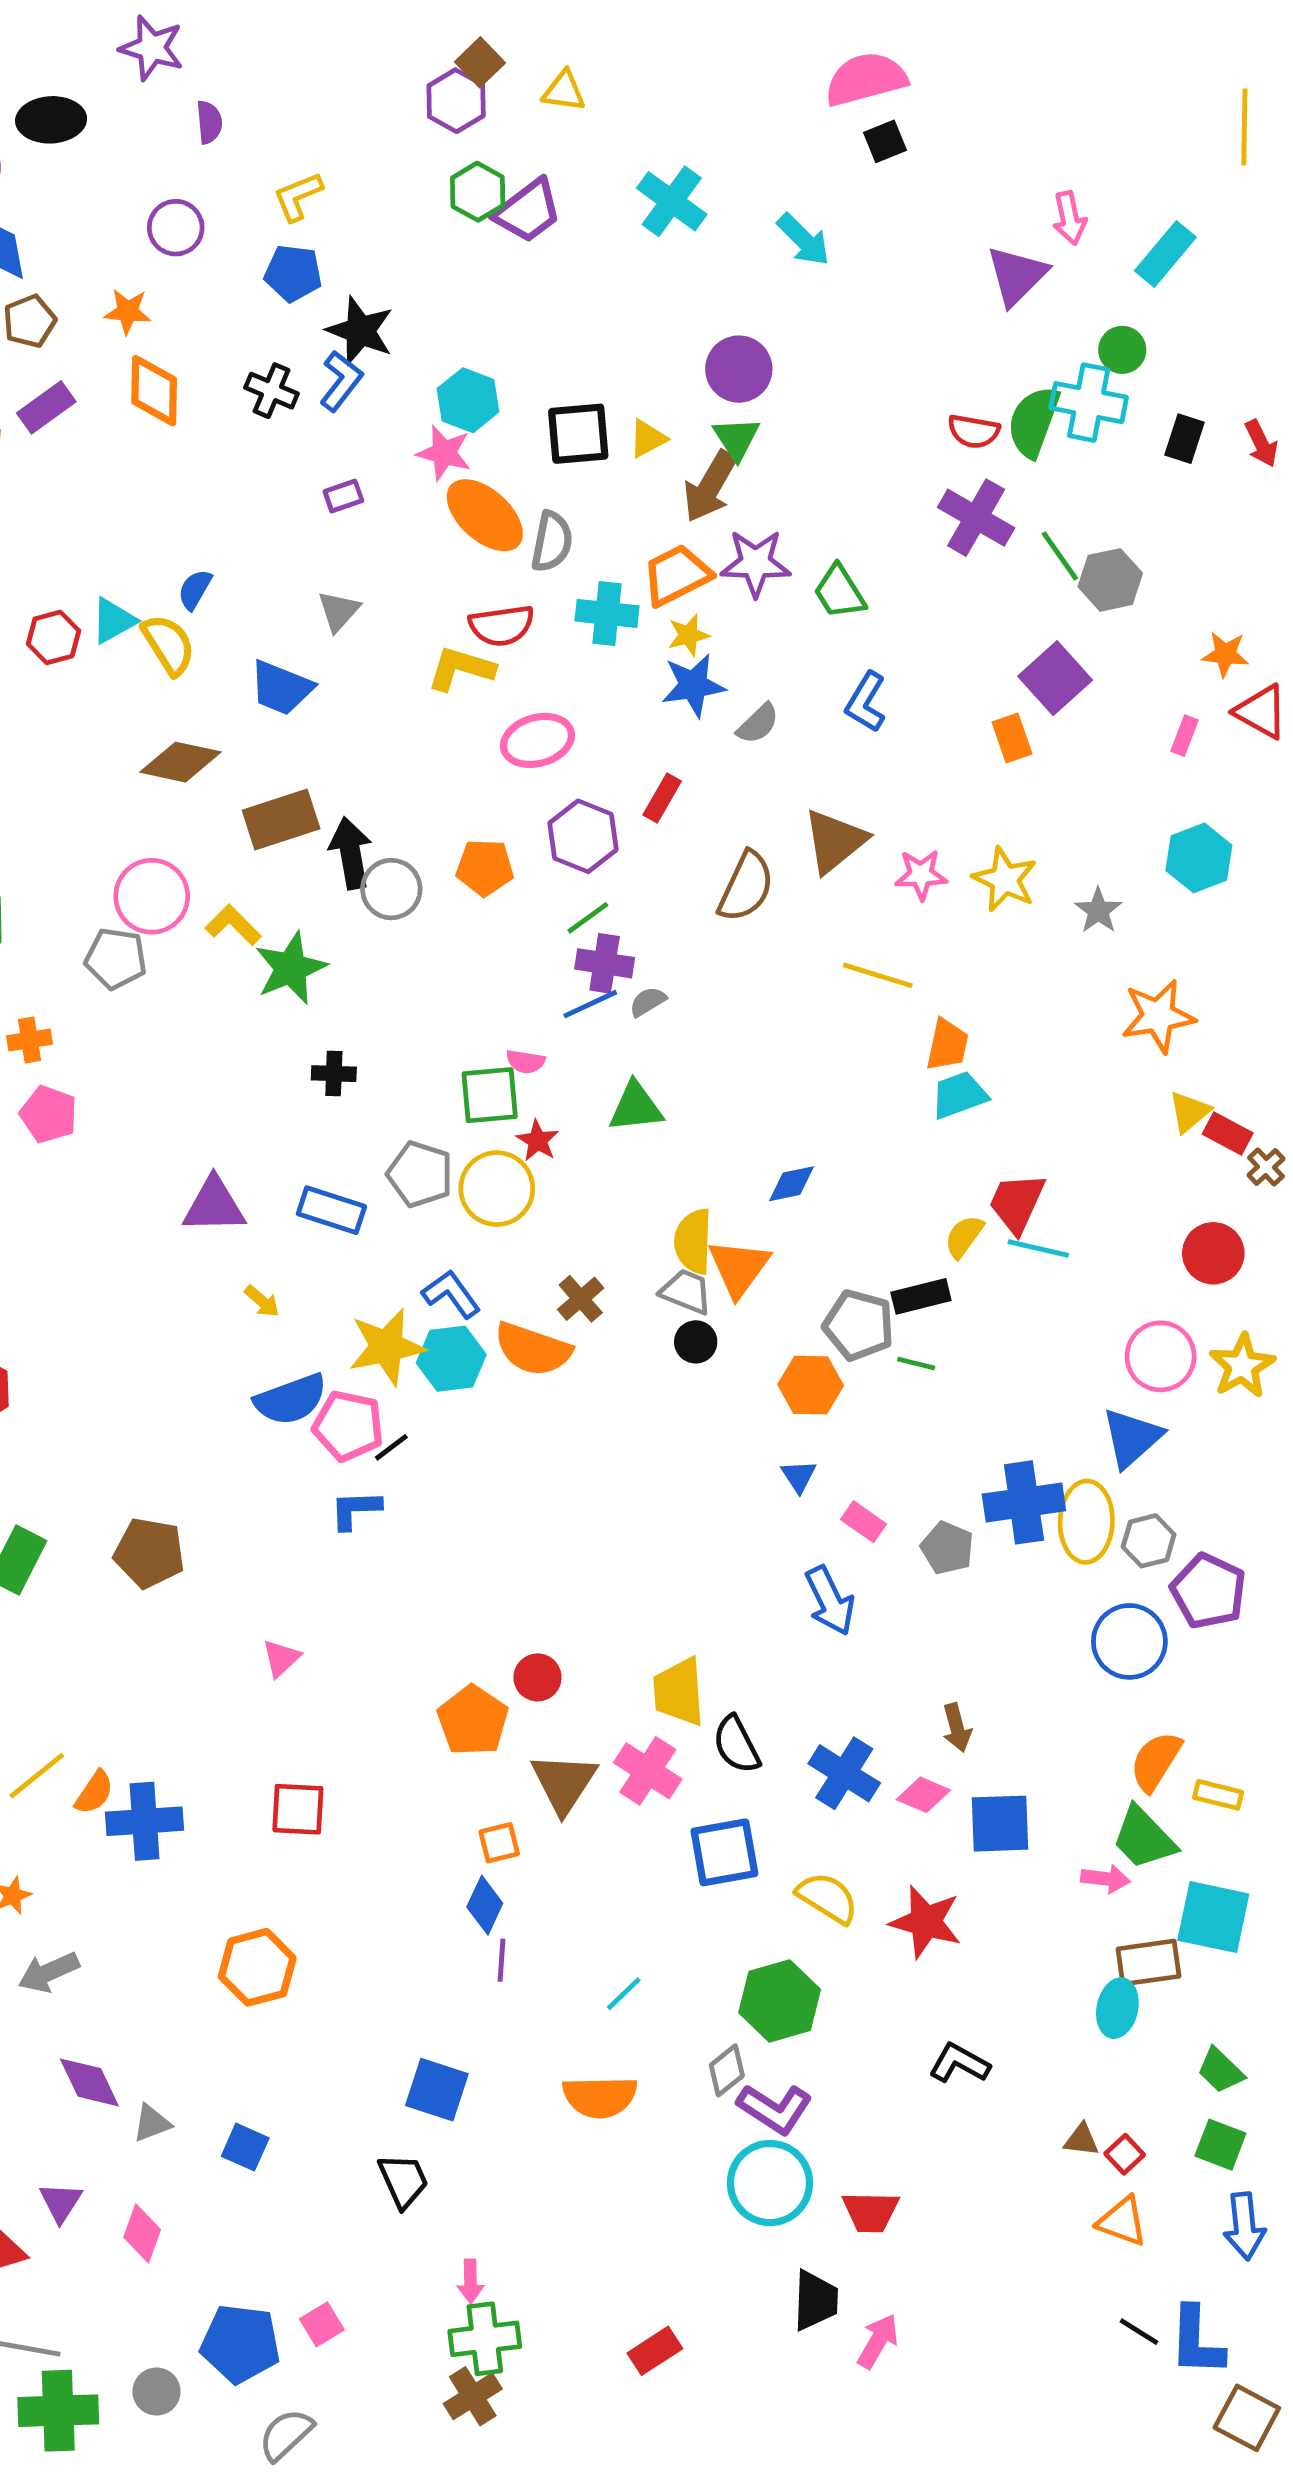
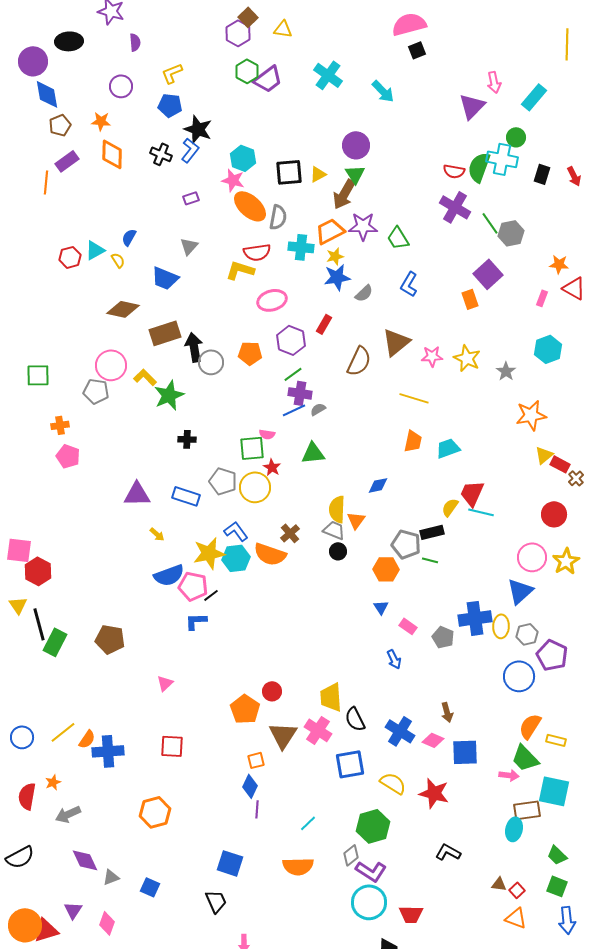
yellow semicircle: (168, 645) -> (118, 260), size x0.6
orange trapezoid: (947, 1045) -> (413, 441), moved
orange triangle: (739, 1268) -> (356, 520), size x0.7
yellow ellipse: (1086, 1522) -> (501, 626), size x0.7
blue arrow: (830, 1601) -> (394, 659), size x0.7

